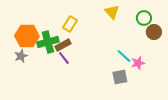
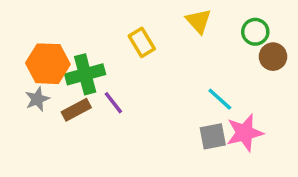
yellow rectangle: (70, 24) -> (142, 42), moved, turned -63
brown rectangle: (63, 45) -> (76, 110), moved
pink star: (138, 63) -> (245, 133), moved, size x1.5

